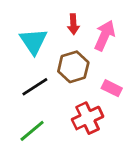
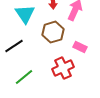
black line: (35, 87) -> (14, 46), moved

